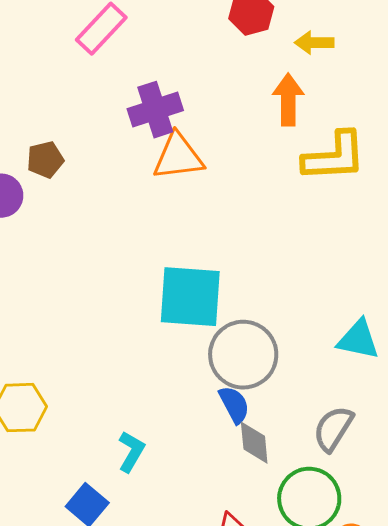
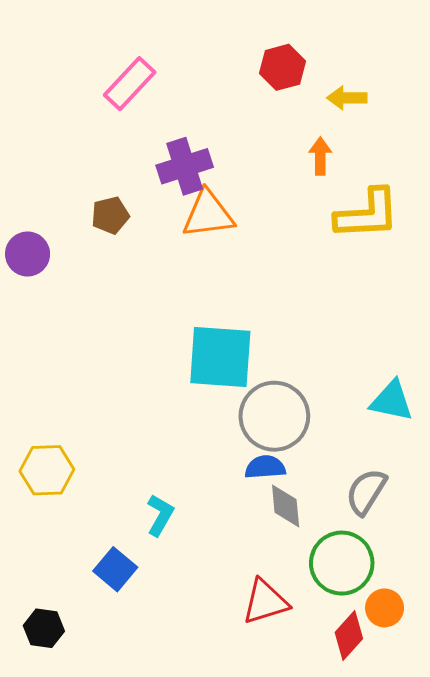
orange arrow: (288, 100) -> (320, 156), size x0.7
brown pentagon: (45, 160) -> (110, 215), moved
blue semicircle: (234, 405) -> (265, 467), turned -66

